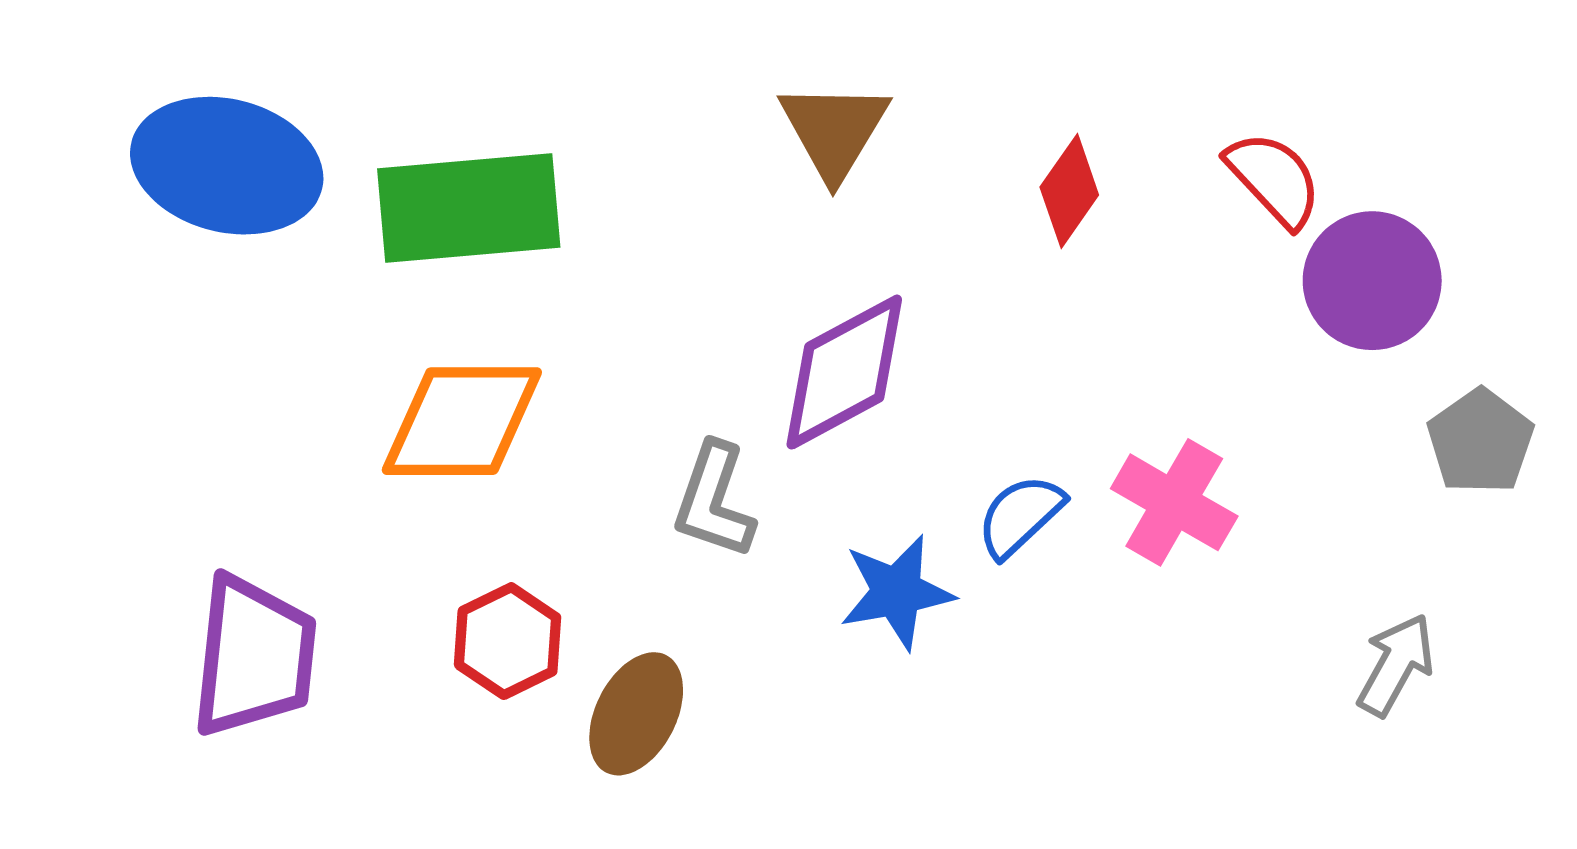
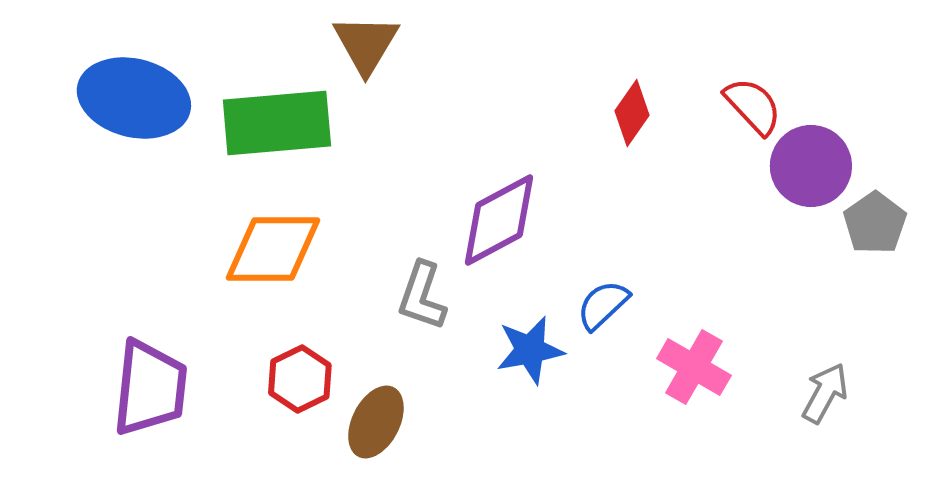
brown triangle: (834, 130) -> (366, 44), moved
gray pentagon: (1480, 441) -> (875, 223), moved
pink cross: (1174, 502) -> (694, 367), moved

